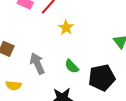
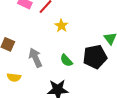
black pentagon: (102, 78) -> (95, 57), moved

